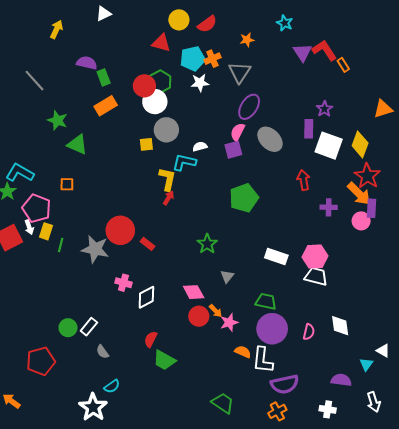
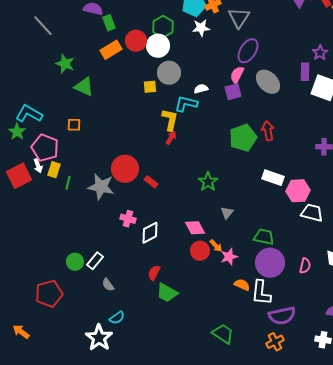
red circle: (144, 86) -> (136, 41), moved
red arrow: (304, 180) -> (268, 131), moved
white rectangle: (276, 256) -> (273, 178), moved
pink hexagon: (315, 256) -> (298, 191), moved

